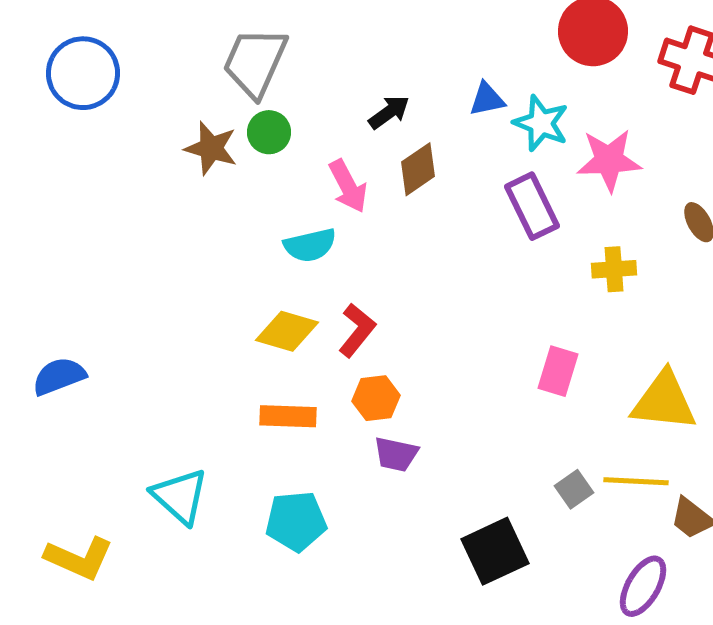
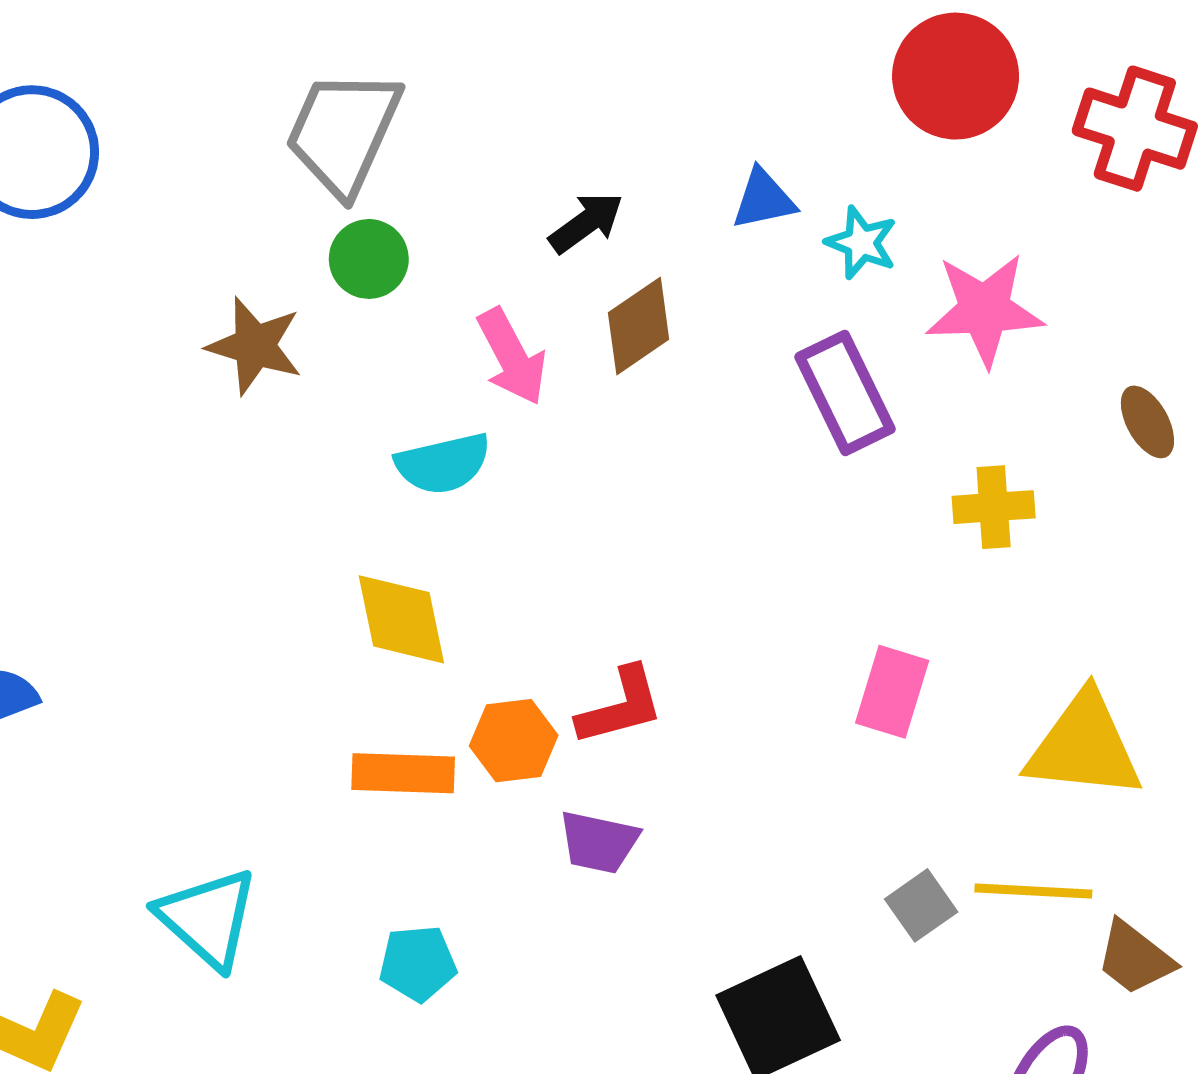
cyan star: (541, 123) -> (861, 243), size x0.7
brown star: (211, 148) -> (255, 346), moved
red L-shape: (357, 330) -> (621, 706), moved, turned 36
yellow diamond: (287, 331) -> (401, 619), turned 62
orange hexagon: (376, 398) -> (514, 741), moved
cyan pentagon: (296, 521) -> (418, 963), size x0.7

